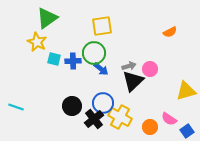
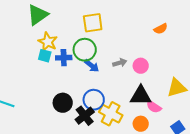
yellow star: (37, 42) -> (48, 42), moved
black triangle: (133, 81) -> (141, 96), moved, turned 45
pink semicircle: (169, 119) -> (154, 107), moved

